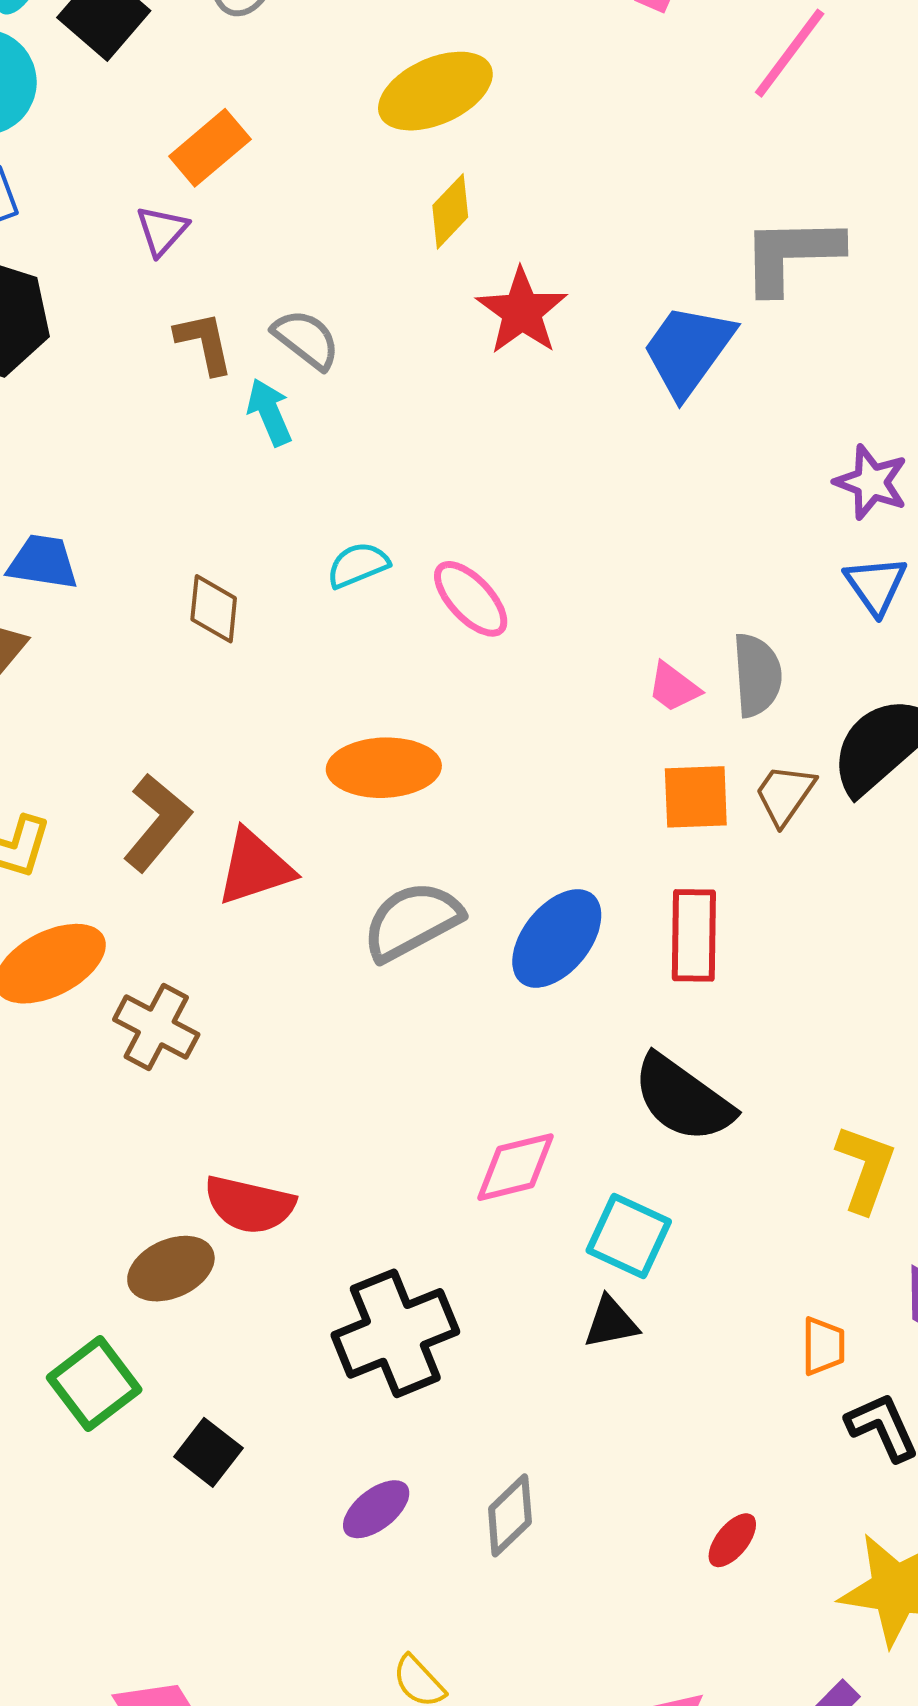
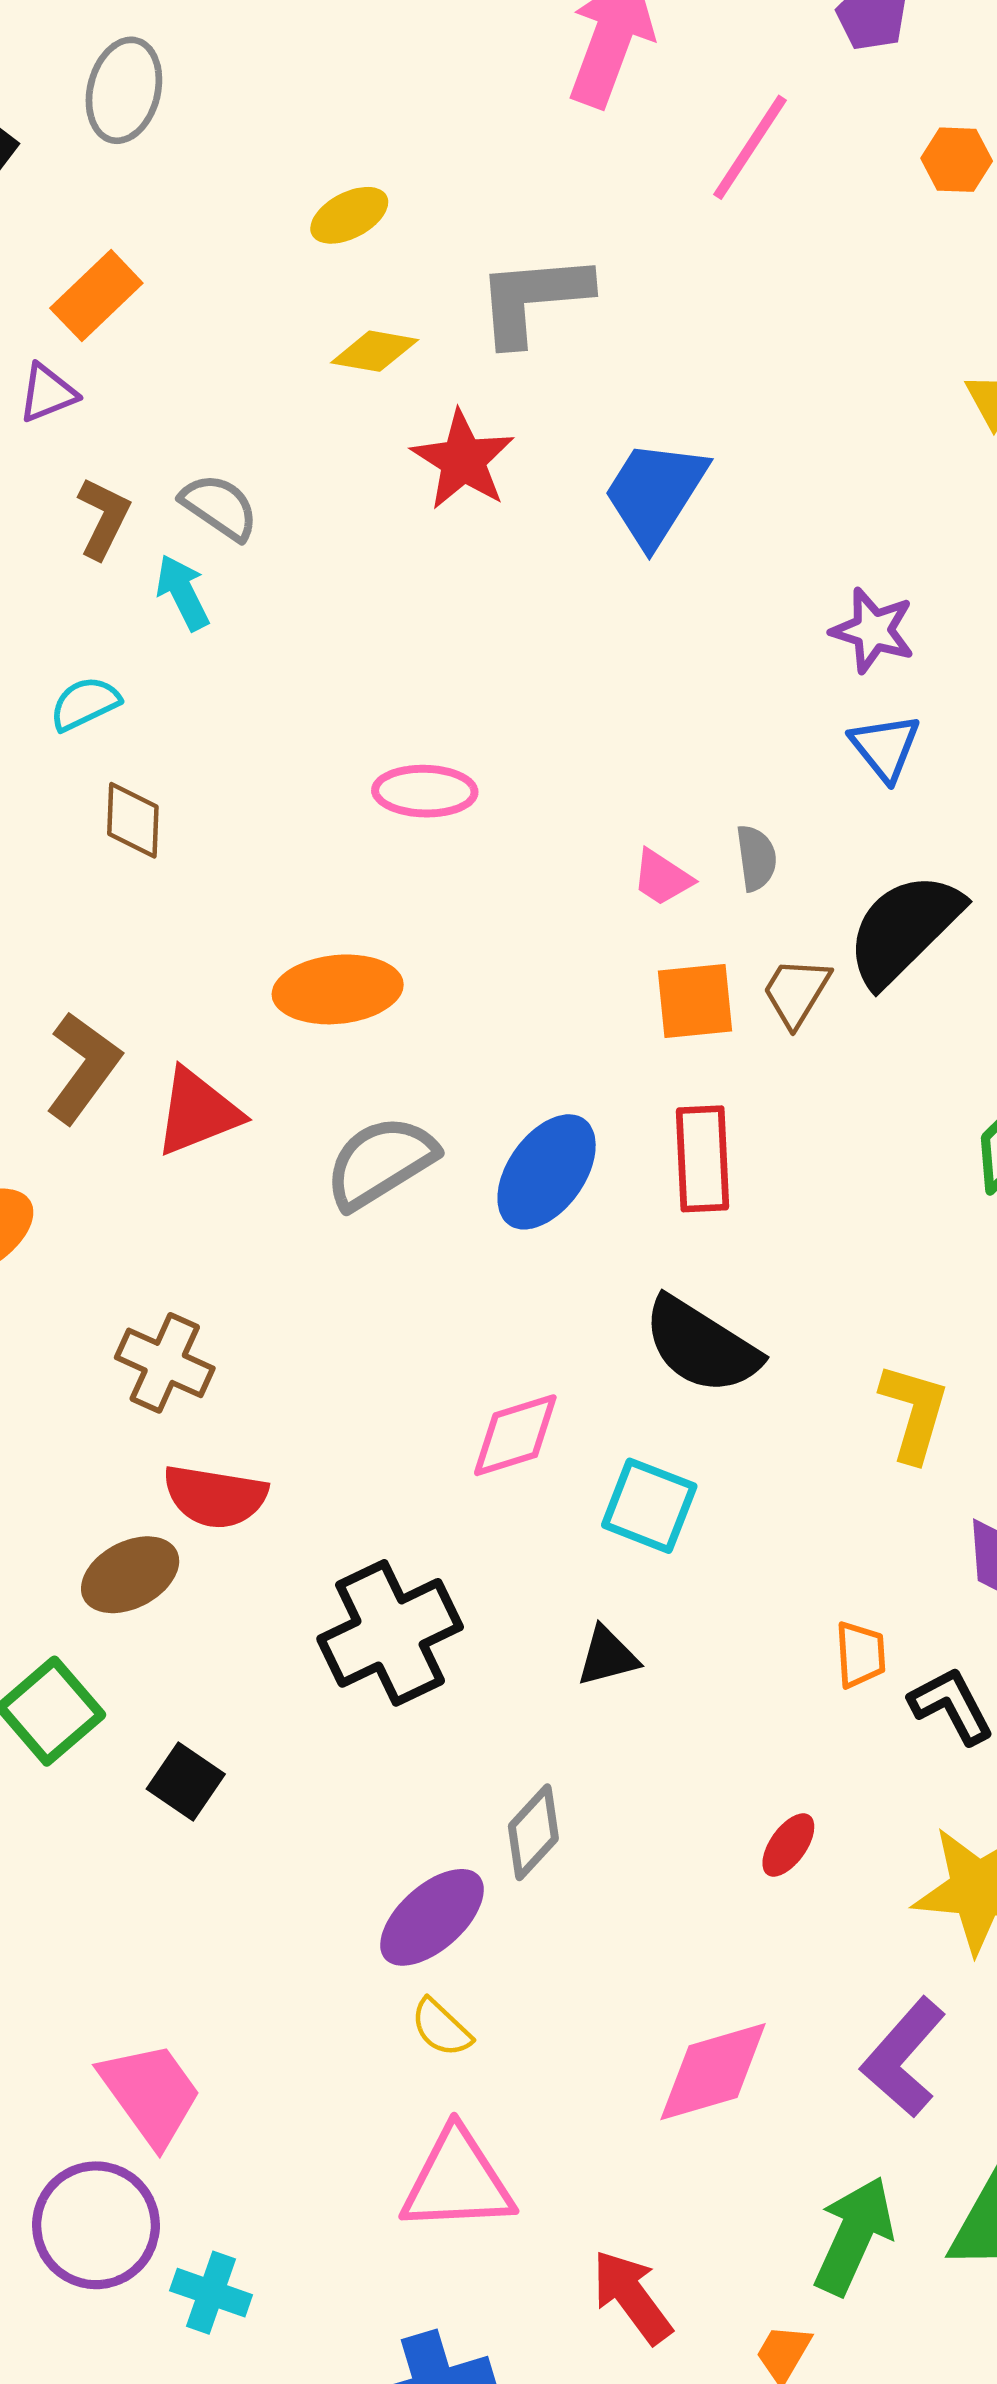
yellow ellipse: (435, 91) -> (349, 215), size x0.6
yellow diamond: (450, 211) -> (375, 351), turned 60
purple triangle: (162, 230) -> (47, 393), turned 30
gray L-shape: (791, 254) -> (533, 299), moved
brown L-shape: (204, 343) -> (103, 518), turned 42
cyan semicircle: (358, 565) -> (85, 704), moved
pink ellipse: (471, 599) -> (425, 791), turned -42
gray semicircle: (757, 675) -> (756, 858), size x0.7
brown cross: (156, 1027) -> (165, 1363), moved
black triangle: (611, 1323) -> (607, 1656), moved
orange trapezoid: (823, 1346) -> (860, 1654), moved
purple ellipse: (376, 1509) -> (432, 1917), moved, size x1.4

